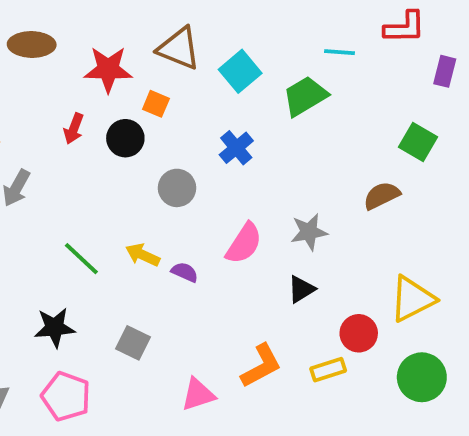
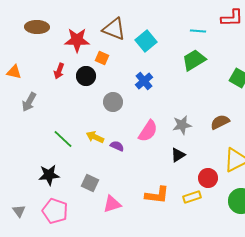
green trapezoid: (305, 96) -> (194, 60), moved
brown semicircle: (382, 196) -> (220, 122), moved
orange L-shape: (261, 366) -> (157, 195), turned 35
pink triangle: (198, 394) -> (112, 204), moved

